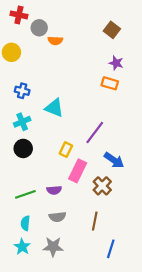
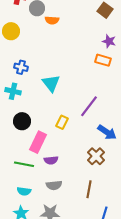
cyan triangle: (54, 108) -> (51, 83), turned 30
cyan cross: (22, 122) -> (13, 91), moved, turned 35
pink rectangle: (78, 171) -> (38, 142), moved
green line: (25, 194) -> (24, 164), turned 30
cyan semicircle: (25, 223) -> (24, 191), turned -88

